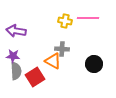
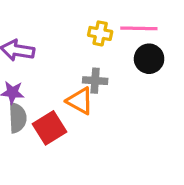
black circle: (94, 64) -> (149, 59), moved

